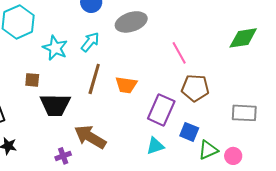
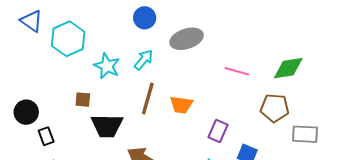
green diamond: (243, 38) -> (288, 68), moved
pink line: (179, 53) -> (237, 71), turned -45
brown pentagon: (195, 88) -> (275, 108), moved
purple rectangle: (161, 110) -> (218, 131), size x0.7

